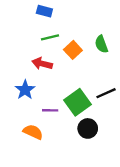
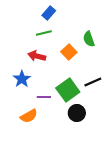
blue rectangle: (44, 11) -> (49, 13), moved, turned -64
orange square: (73, 50) -> (69, 52), moved
orange semicircle: (33, 132) -> (29, 116), turned 126

